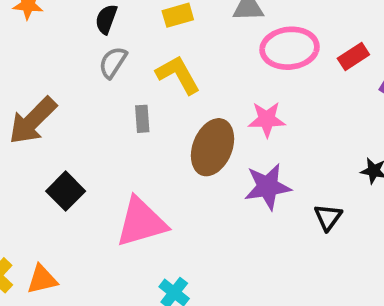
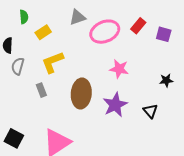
yellow L-shape: (178, 75) -> (53, 62), turned -65
pink star: (267, 119) -> (119, 69), moved, turned 30

